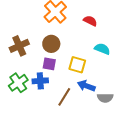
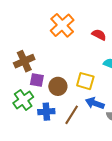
brown circle: (51, 44) -> (58, 86), moved
purple square: (49, 64) -> (37, 80), moved
blue cross: (40, 81) -> (46, 112), moved

